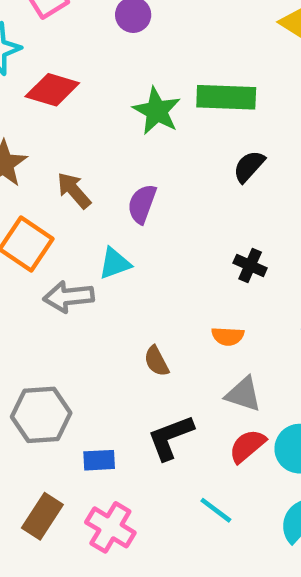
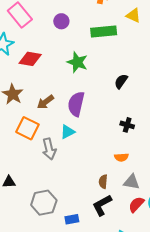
green rectangle: (226, 97) -> (104, 31), moved
brown arrow: (74, 190) -> (45, 102), turned -78
purple semicircle: (142, 204) -> (76, 104), size x1.4
gray arrow: (69, 297) -> (49, 149), turned -90
brown semicircle: (156, 361) -> (103, 182), moved, turned 40

